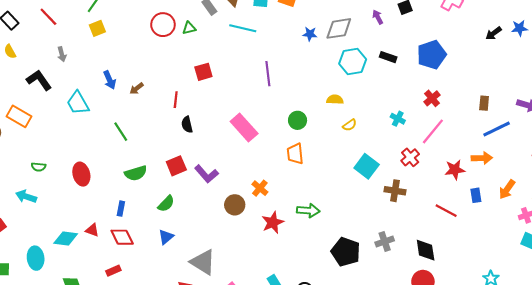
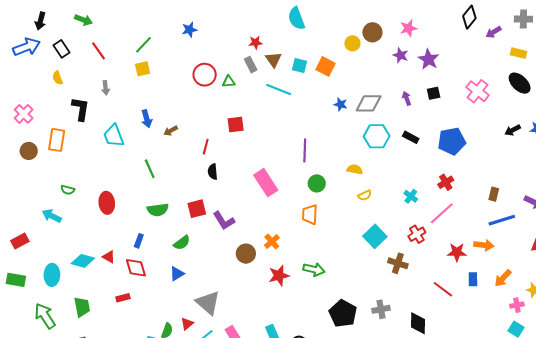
purple line: (268, 74) -> (305, 150), moved
black L-shape: (39, 80) -> (81, 109), turned 35
orange rectangle: (19, 116) -> (57, 140), turned 60

